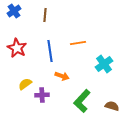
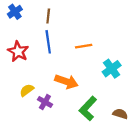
blue line: (50, 51) -> (48, 42), moved
orange arrow: (62, 76) -> (66, 82), size x1.5
purple cross: (42, 95) -> (45, 102), turned 32

